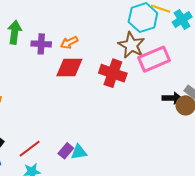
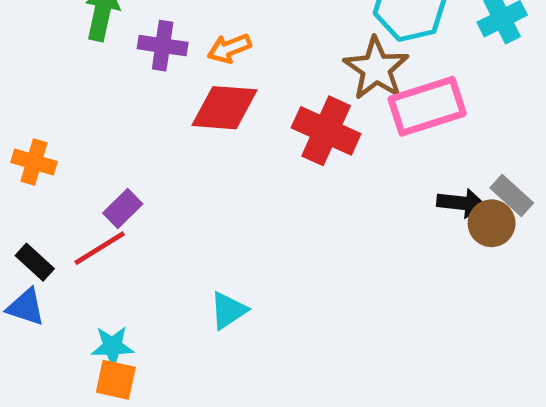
red line: (30, 149) -> (100, 248), moved
purple rectangle: (66, 151) -> (123, 208), moved
cyan triangle: (79, 152) -> (228, 310), turned -30

